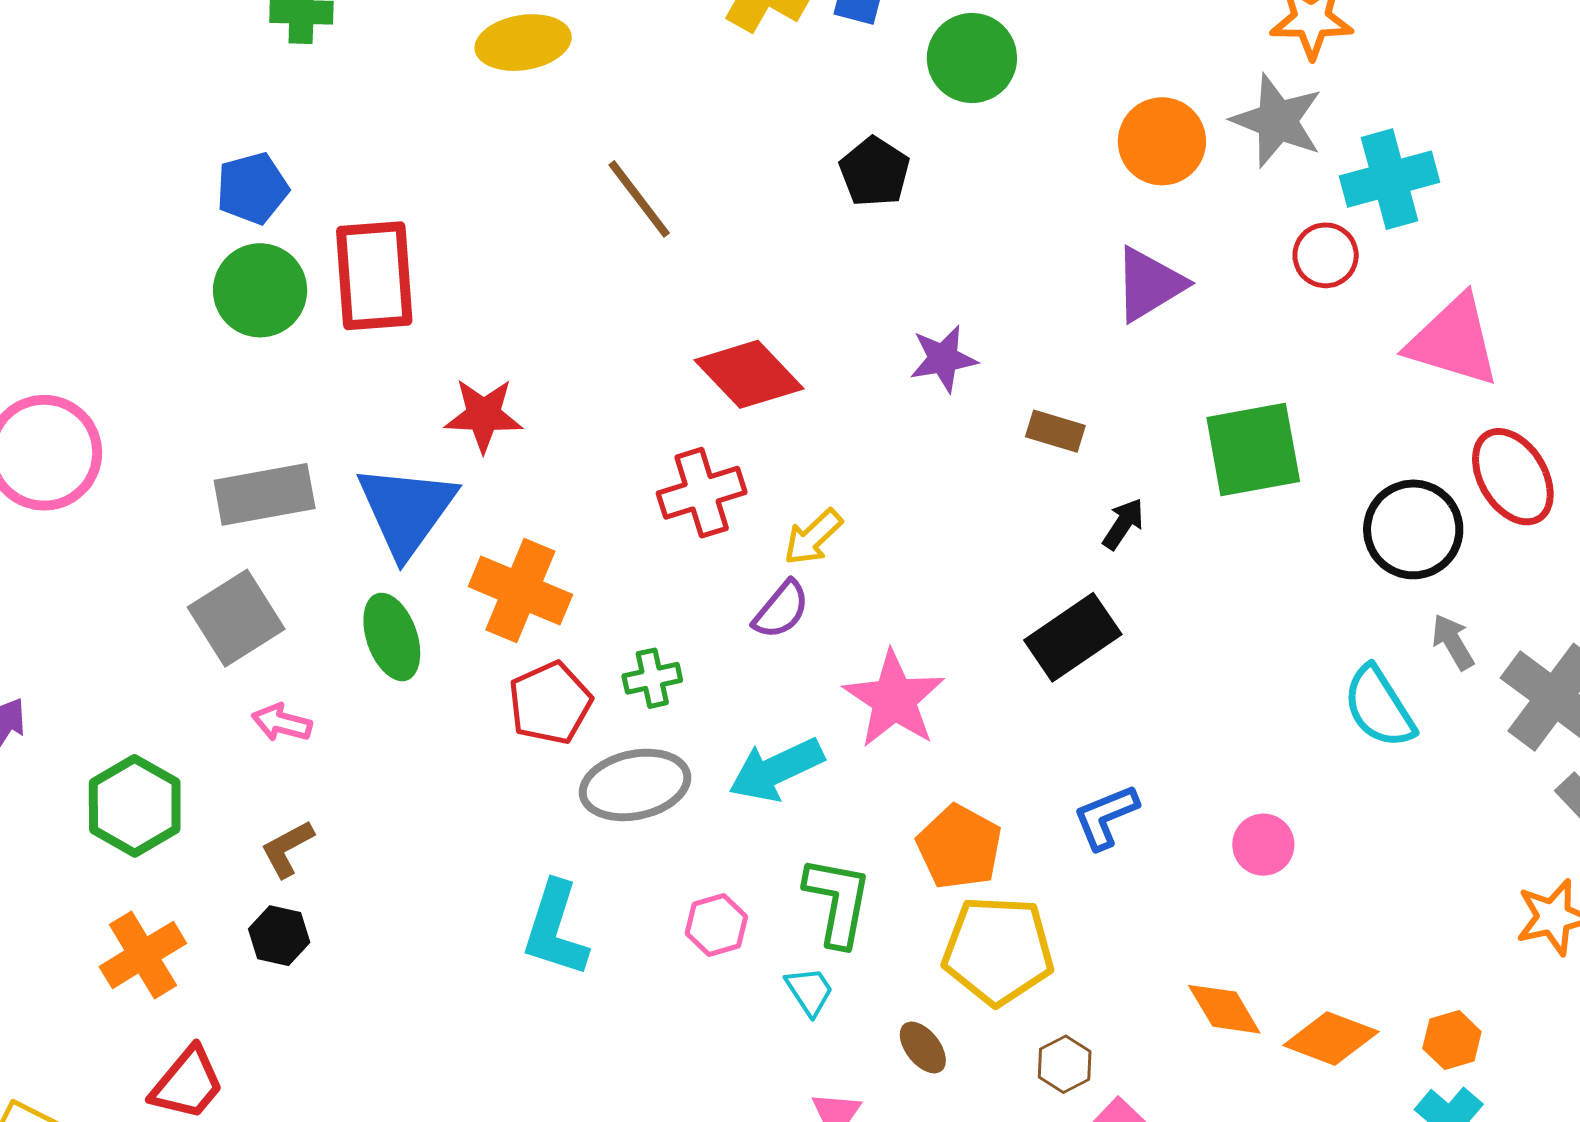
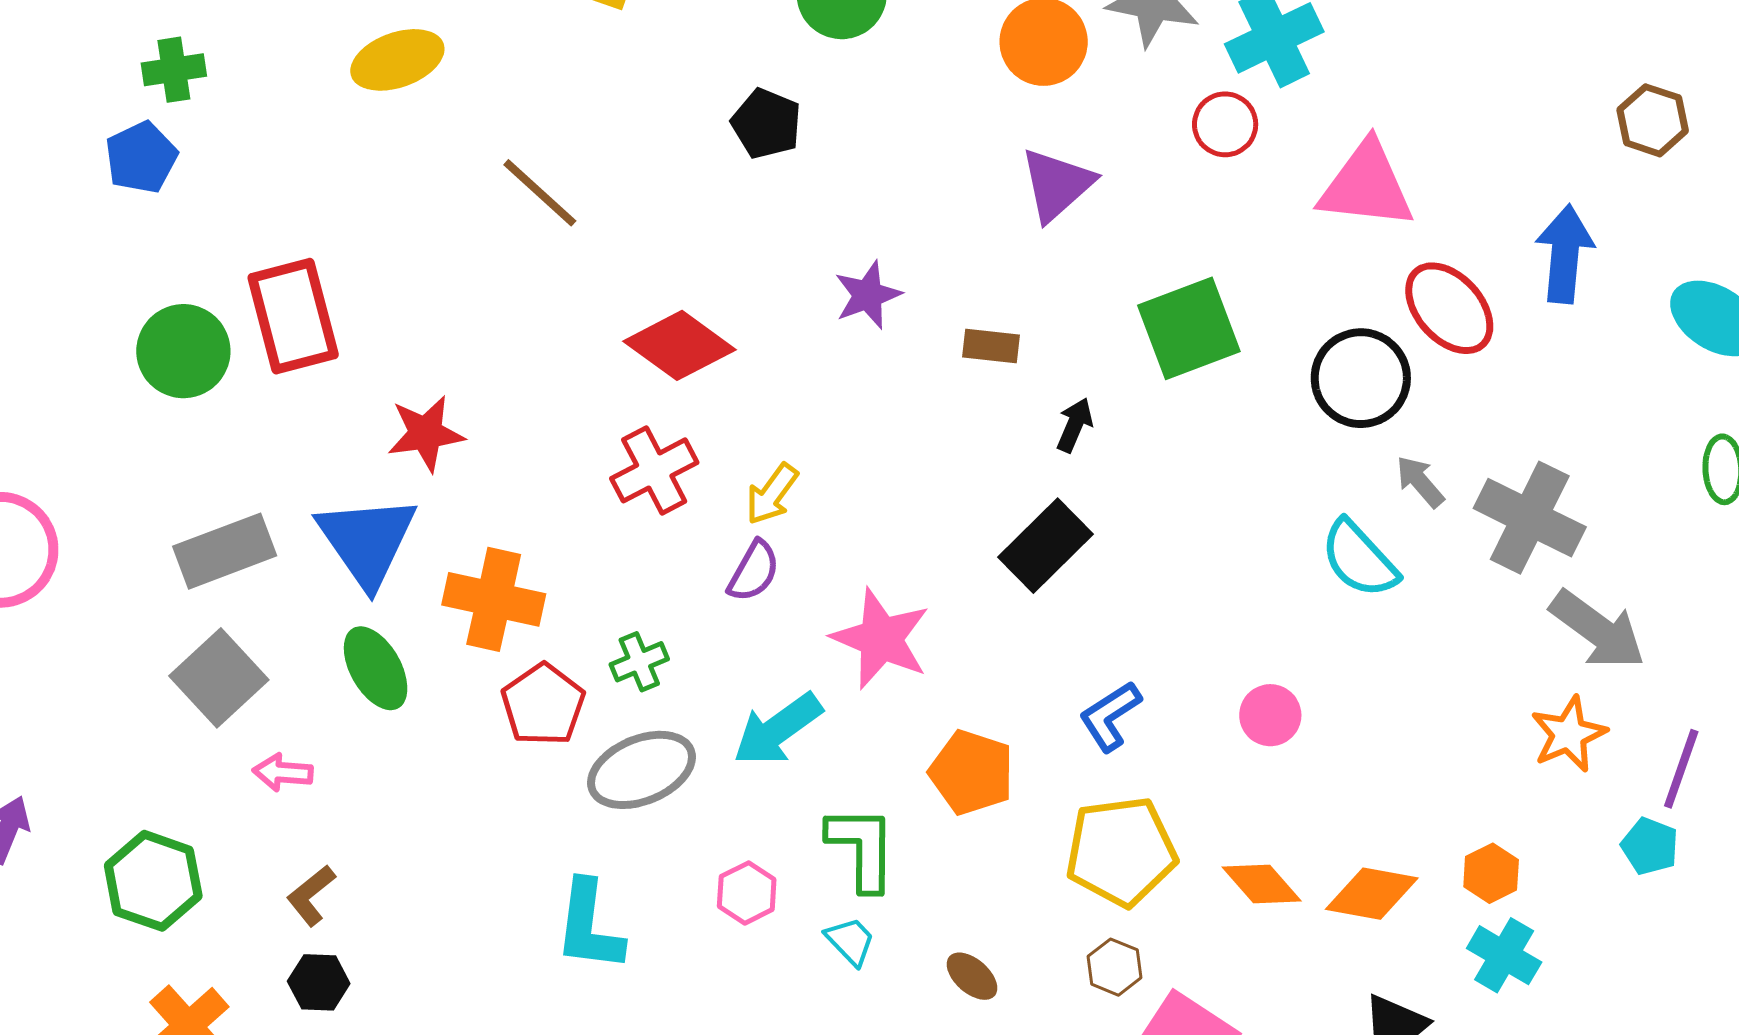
blue pentagon: (252, 188) -> (141, 157), moved
yellow pentagon: (998, 950) -> (1121, 851), moved

